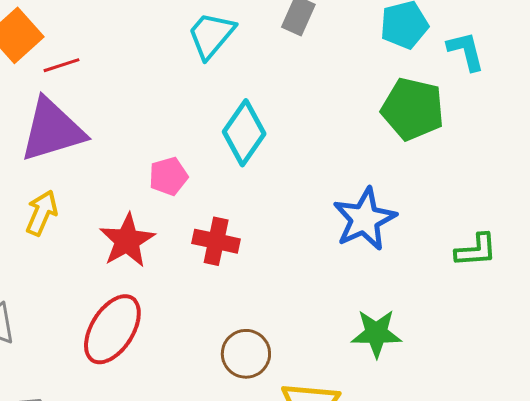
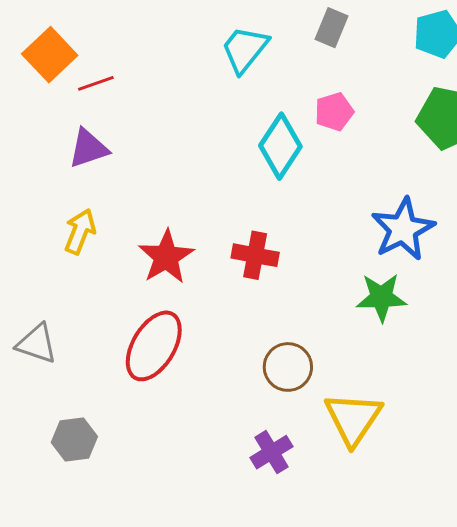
purple triangle: (52, 130) -> (88, 148), size x0.6
pink pentagon: (168, 176) -> (334, 112), moved
green star: (376, 333) -> (381, 297), moved

